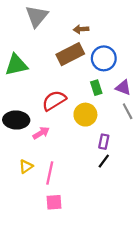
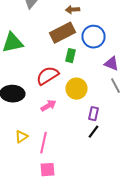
green rectangle: (96, 88) -> (70, 56), moved, turned 32
pink arrow: (41, 133) -> (48, 106), moved

